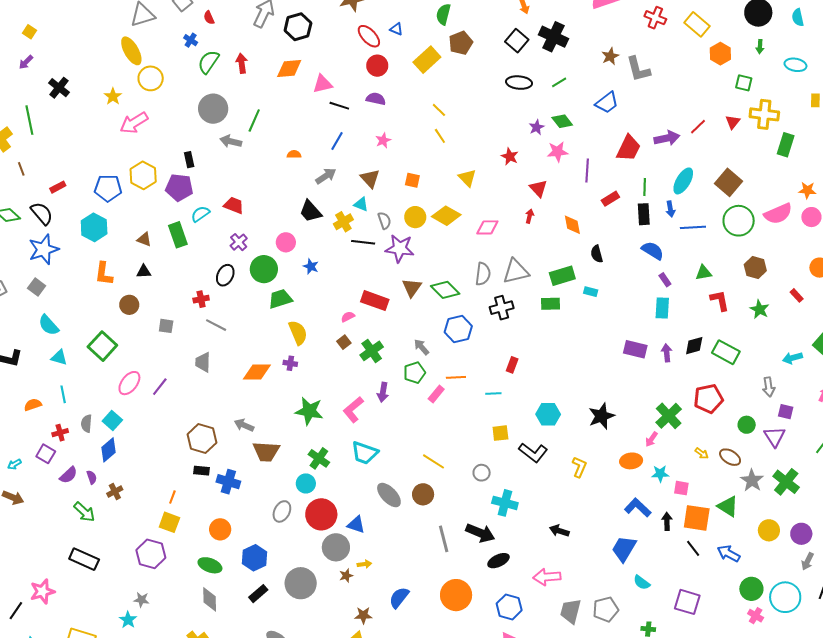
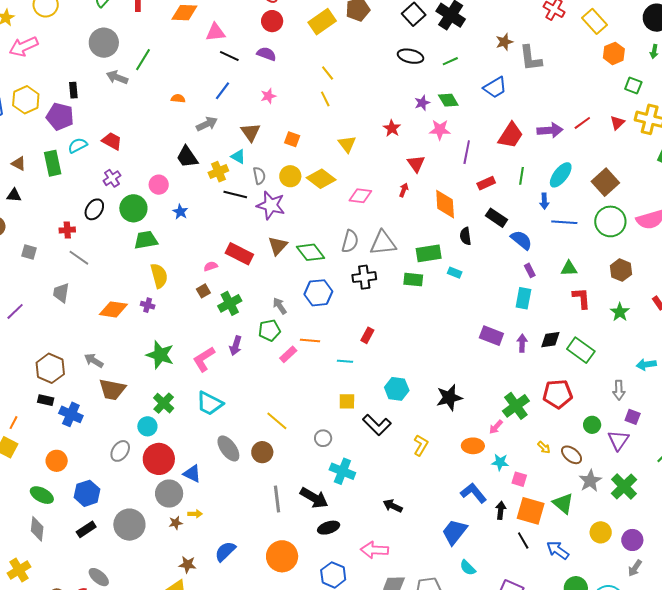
black rectangle: (644, 214) -> (496, 218), moved, turned -60
orange diamond: (572, 225) -> (445, 204), size x1.4

